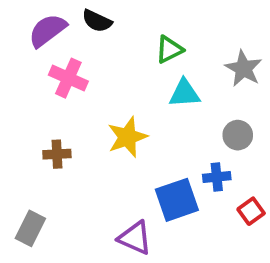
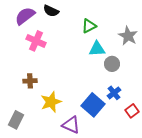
gray circle: (238, 135) -> (112, 64), moved
yellow star: (127, 137) -> (51, 102), moved
blue cross: (217, 177) -> (114, 93), turned -32
blue square: (177, 200) -> (93, 105), turned -30

